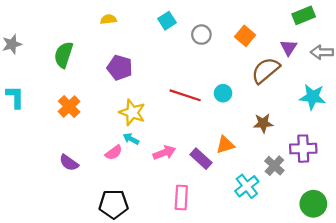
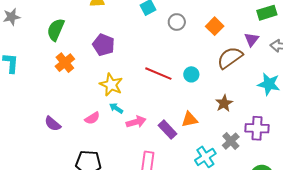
orange cross: (69, 106) -> (65, 63), moved
brown star: (263, 123) -> (224, 103), turned -30
cyan arrow: (131, 139) -> (116, 108), moved

